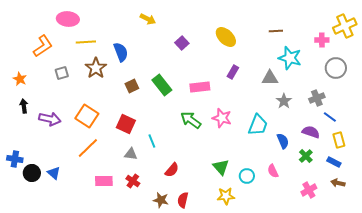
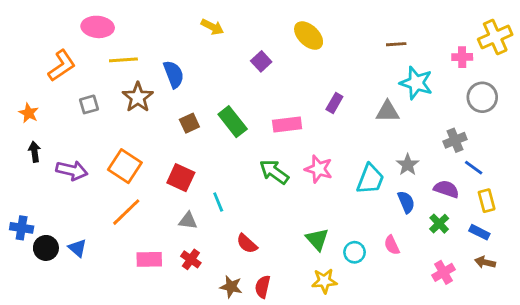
yellow ellipse: (226, 37) -> (309, 36), moved
gray star: (284, 101) -> (408, 165), moved
red semicircle: (172, 170) -> (247, 244), turned 91

